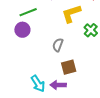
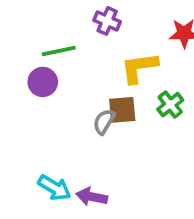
brown square: (69, 67) -> (122, 110), moved
cyan arrow: (38, 84) -> (54, 188), turned -36

